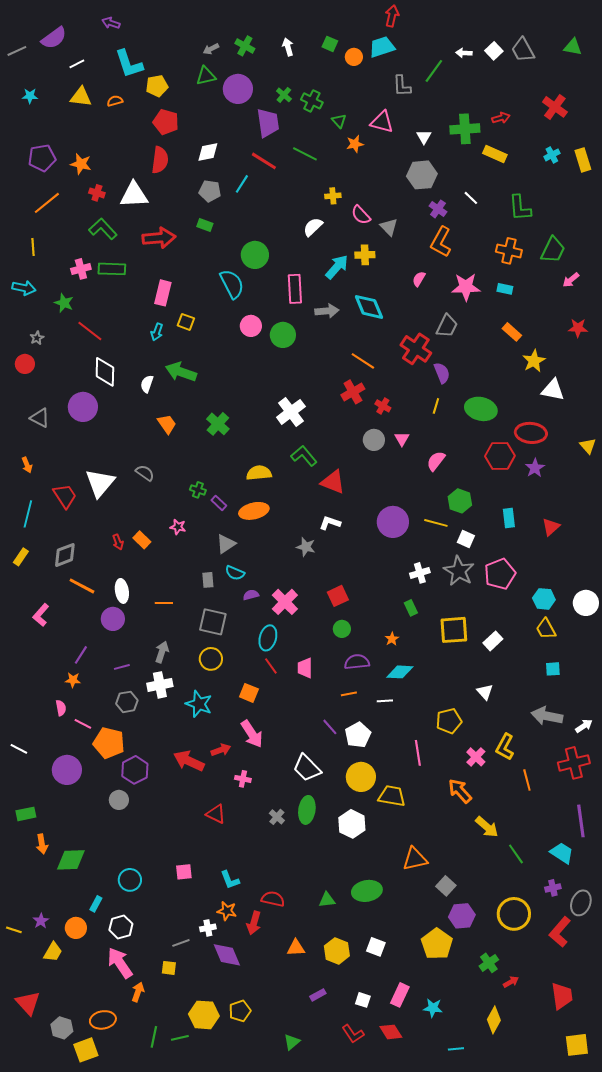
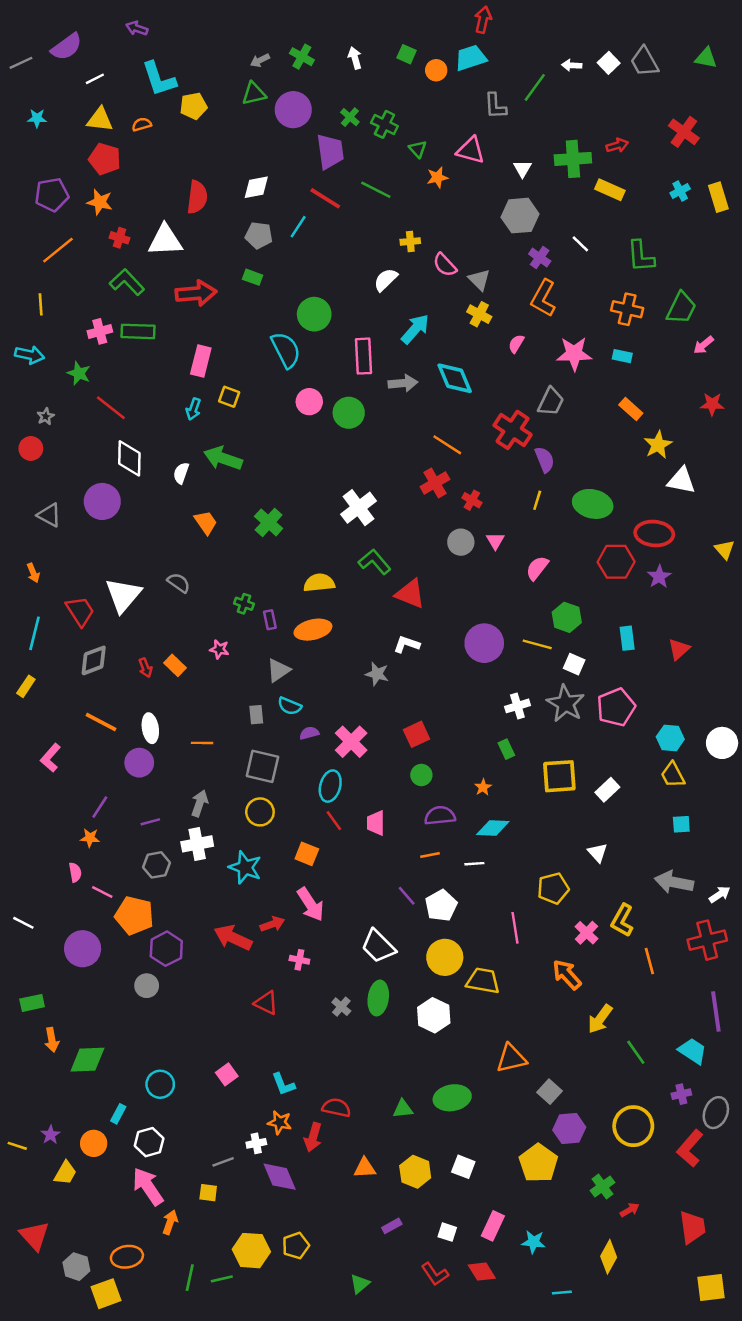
red pentagon: (166, 122) -> (105, 159), moved
yellow cross: (365, 255) -> (479, 314), moved, turned 30
purple rectangle: (219, 503) -> (270, 620), turned 35
gray diamond: (65, 555) -> (94, 660), moved
yellow arrow: (487, 827) -> (600, 1019), turned 85
pink square: (184, 872) -> (227, 1074), turned -30

